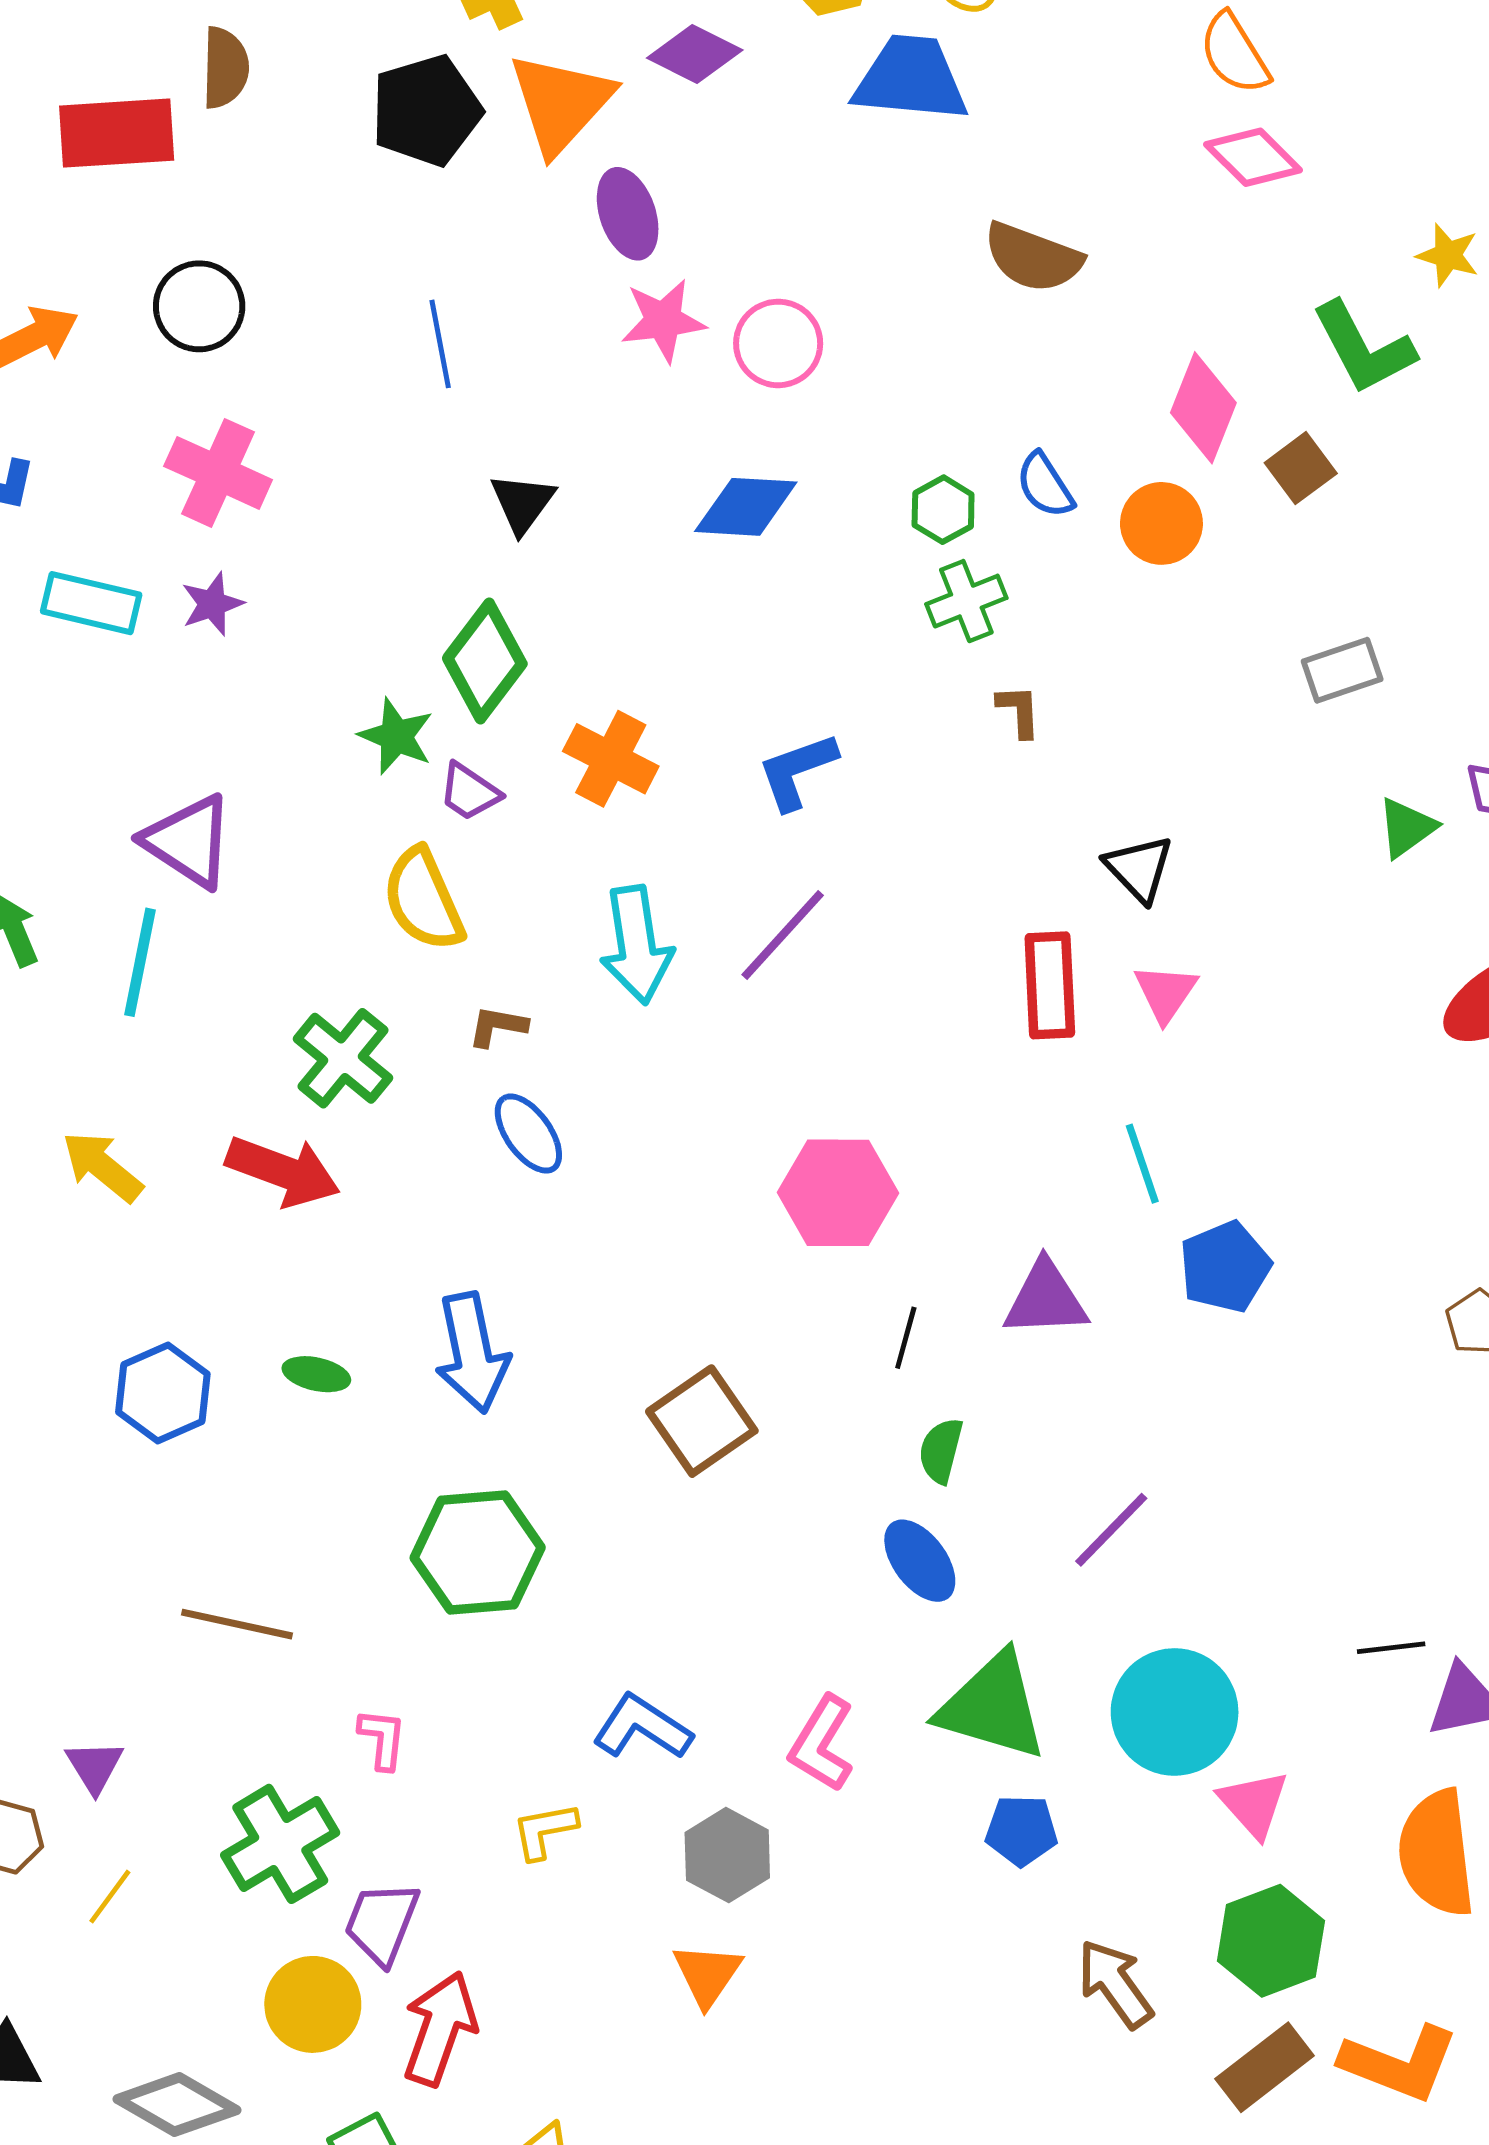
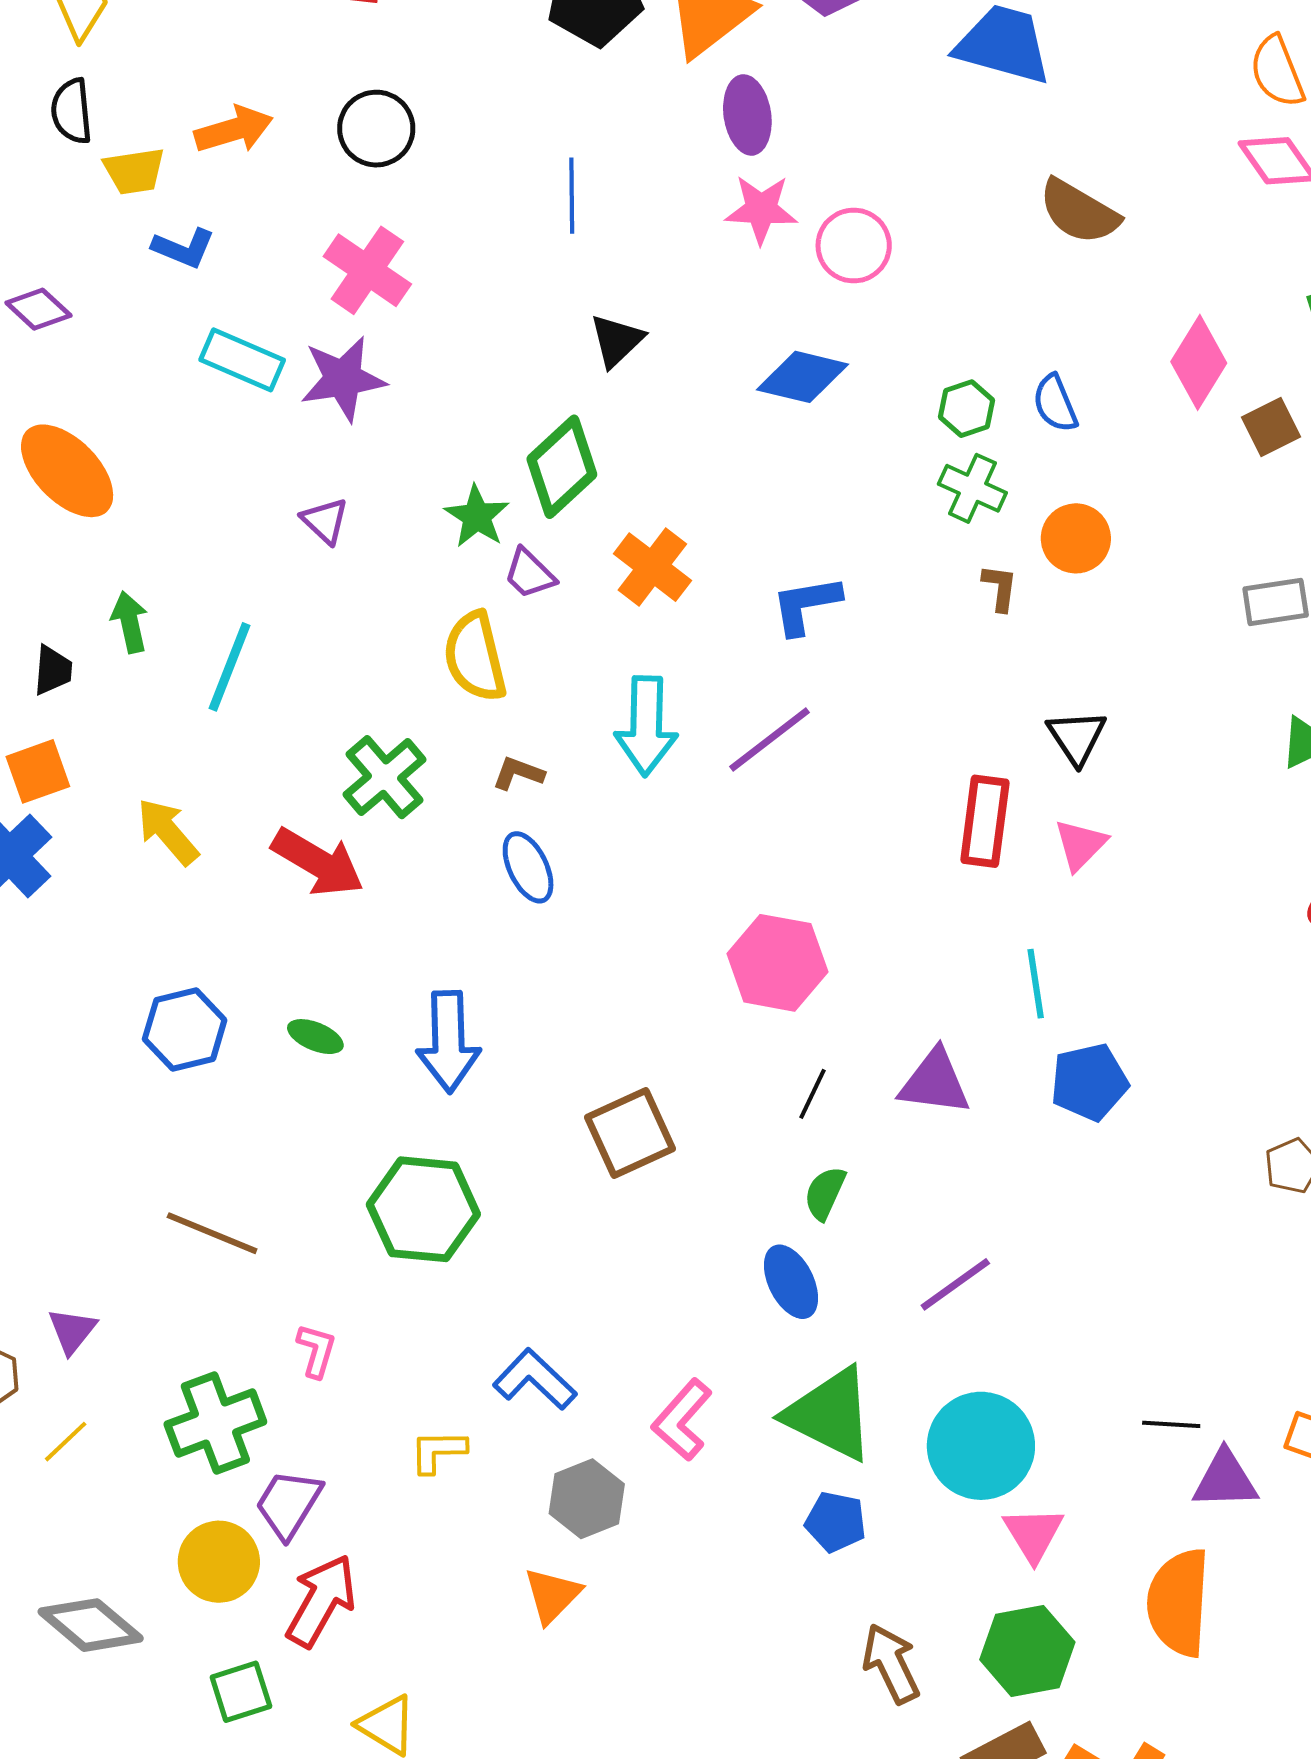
orange circle: (1161, 523) -> (1076, 538), moved
green cross: (966, 601) -> (972, 488), turned 36
purple star: (212, 604) -> (343, 379), size x1.6
purple triangle: (188, 841) -> (325, 521), moved, size x0.6

